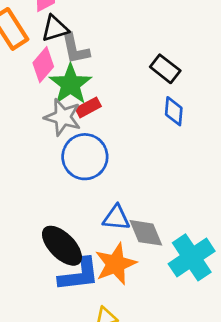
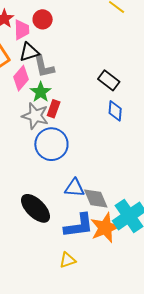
green star: (70, 84) -> (41, 92), size x0.7
red rectangle: (88, 107) -> (54, 109), turned -42
orange star: (116, 264) -> (105, 228), moved
blue L-shape: (79, 275) -> (79, 226), moved

